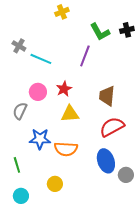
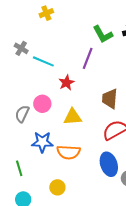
yellow cross: (62, 12) -> (46, 13), moved
red star: (64, 89) -> (66, 83), moved
pink circle: (38, 92) -> (42, 104), moved

